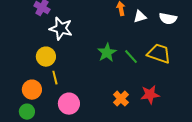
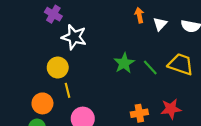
white triangle: (140, 17) -> (160, 24), turned -32
orange cross: (121, 99) -> (139, 113), turned 35

